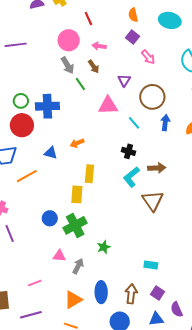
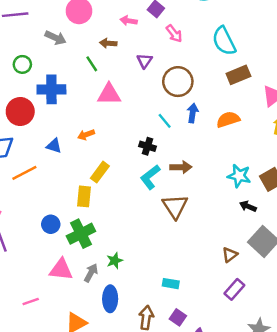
pink arrow: (99, 46) -> (129, 21), moved
gray arrow: (68, 65) -> (56, 38), moved, turned -36
brown arrow: (94, 67) -> (108, 43), turned 128
green circle: (21, 101) -> (22, 64), moved
pink triangle: (108, 106) -> (109, 94), moved
cyan line: (134, 123) -> (165, 121), moved
yellow rectangle: (89, 174) -> (100, 172), turned 30
pink triangle: (59, 256) -> (61, 270), size x1.5
gray arrow: (78, 266) -> (91, 273), moved
blue ellipse: (101, 292) -> (110, 299), moved

